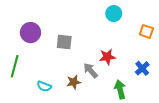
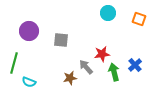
orange square: (146, 31) -> (139, 19), moved
cyan semicircle: (44, 86) -> (29, 82), moved
green arrow: (120, 89) -> (114, 72), moved

